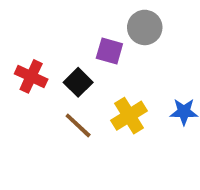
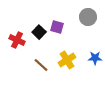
gray circle: (145, 27) -> (88, 17), moved
black square: (78, 82) -> (39, 32), moved

